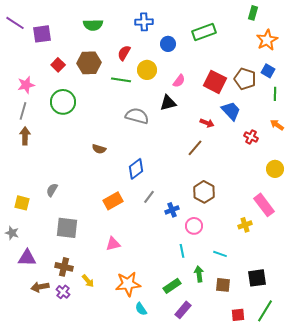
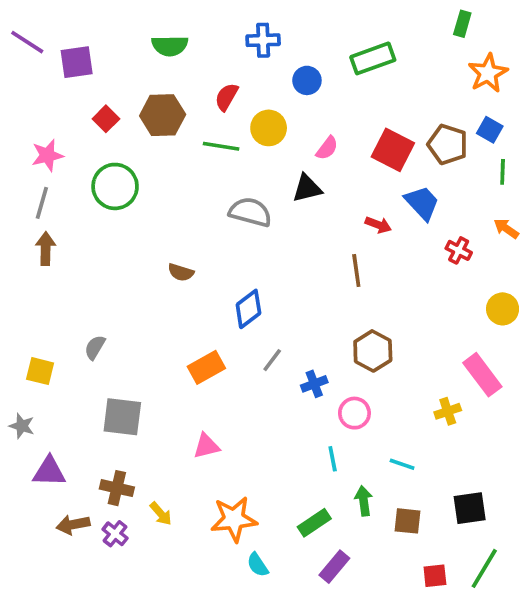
brown line: (195, 148) -> (356, 271), turned -48

